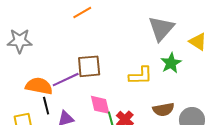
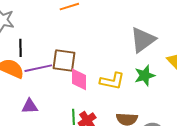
pink diamond: (100, 105) -> (79, 79), moved
black line: (46, 106) -> (21, 48), moved

